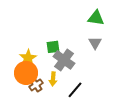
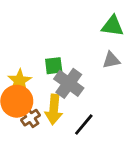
gray triangle: (95, 43) -> (111, 60), turned 48
yellow arrow: (53, 79) -> (54, 109), size x1.5

